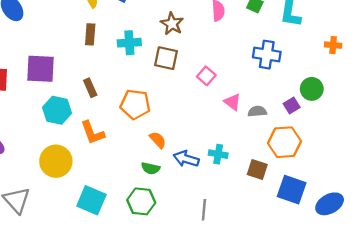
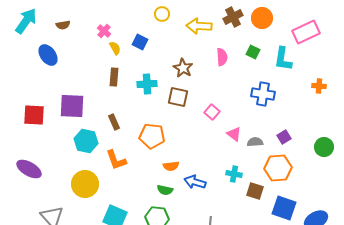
green circle: (312, 89) -> (324, 147), moved
orange semicircle: (158, 140) -> (171, 166), turned 126
cyan cross: (218, 154) -> (234, 174), moved

